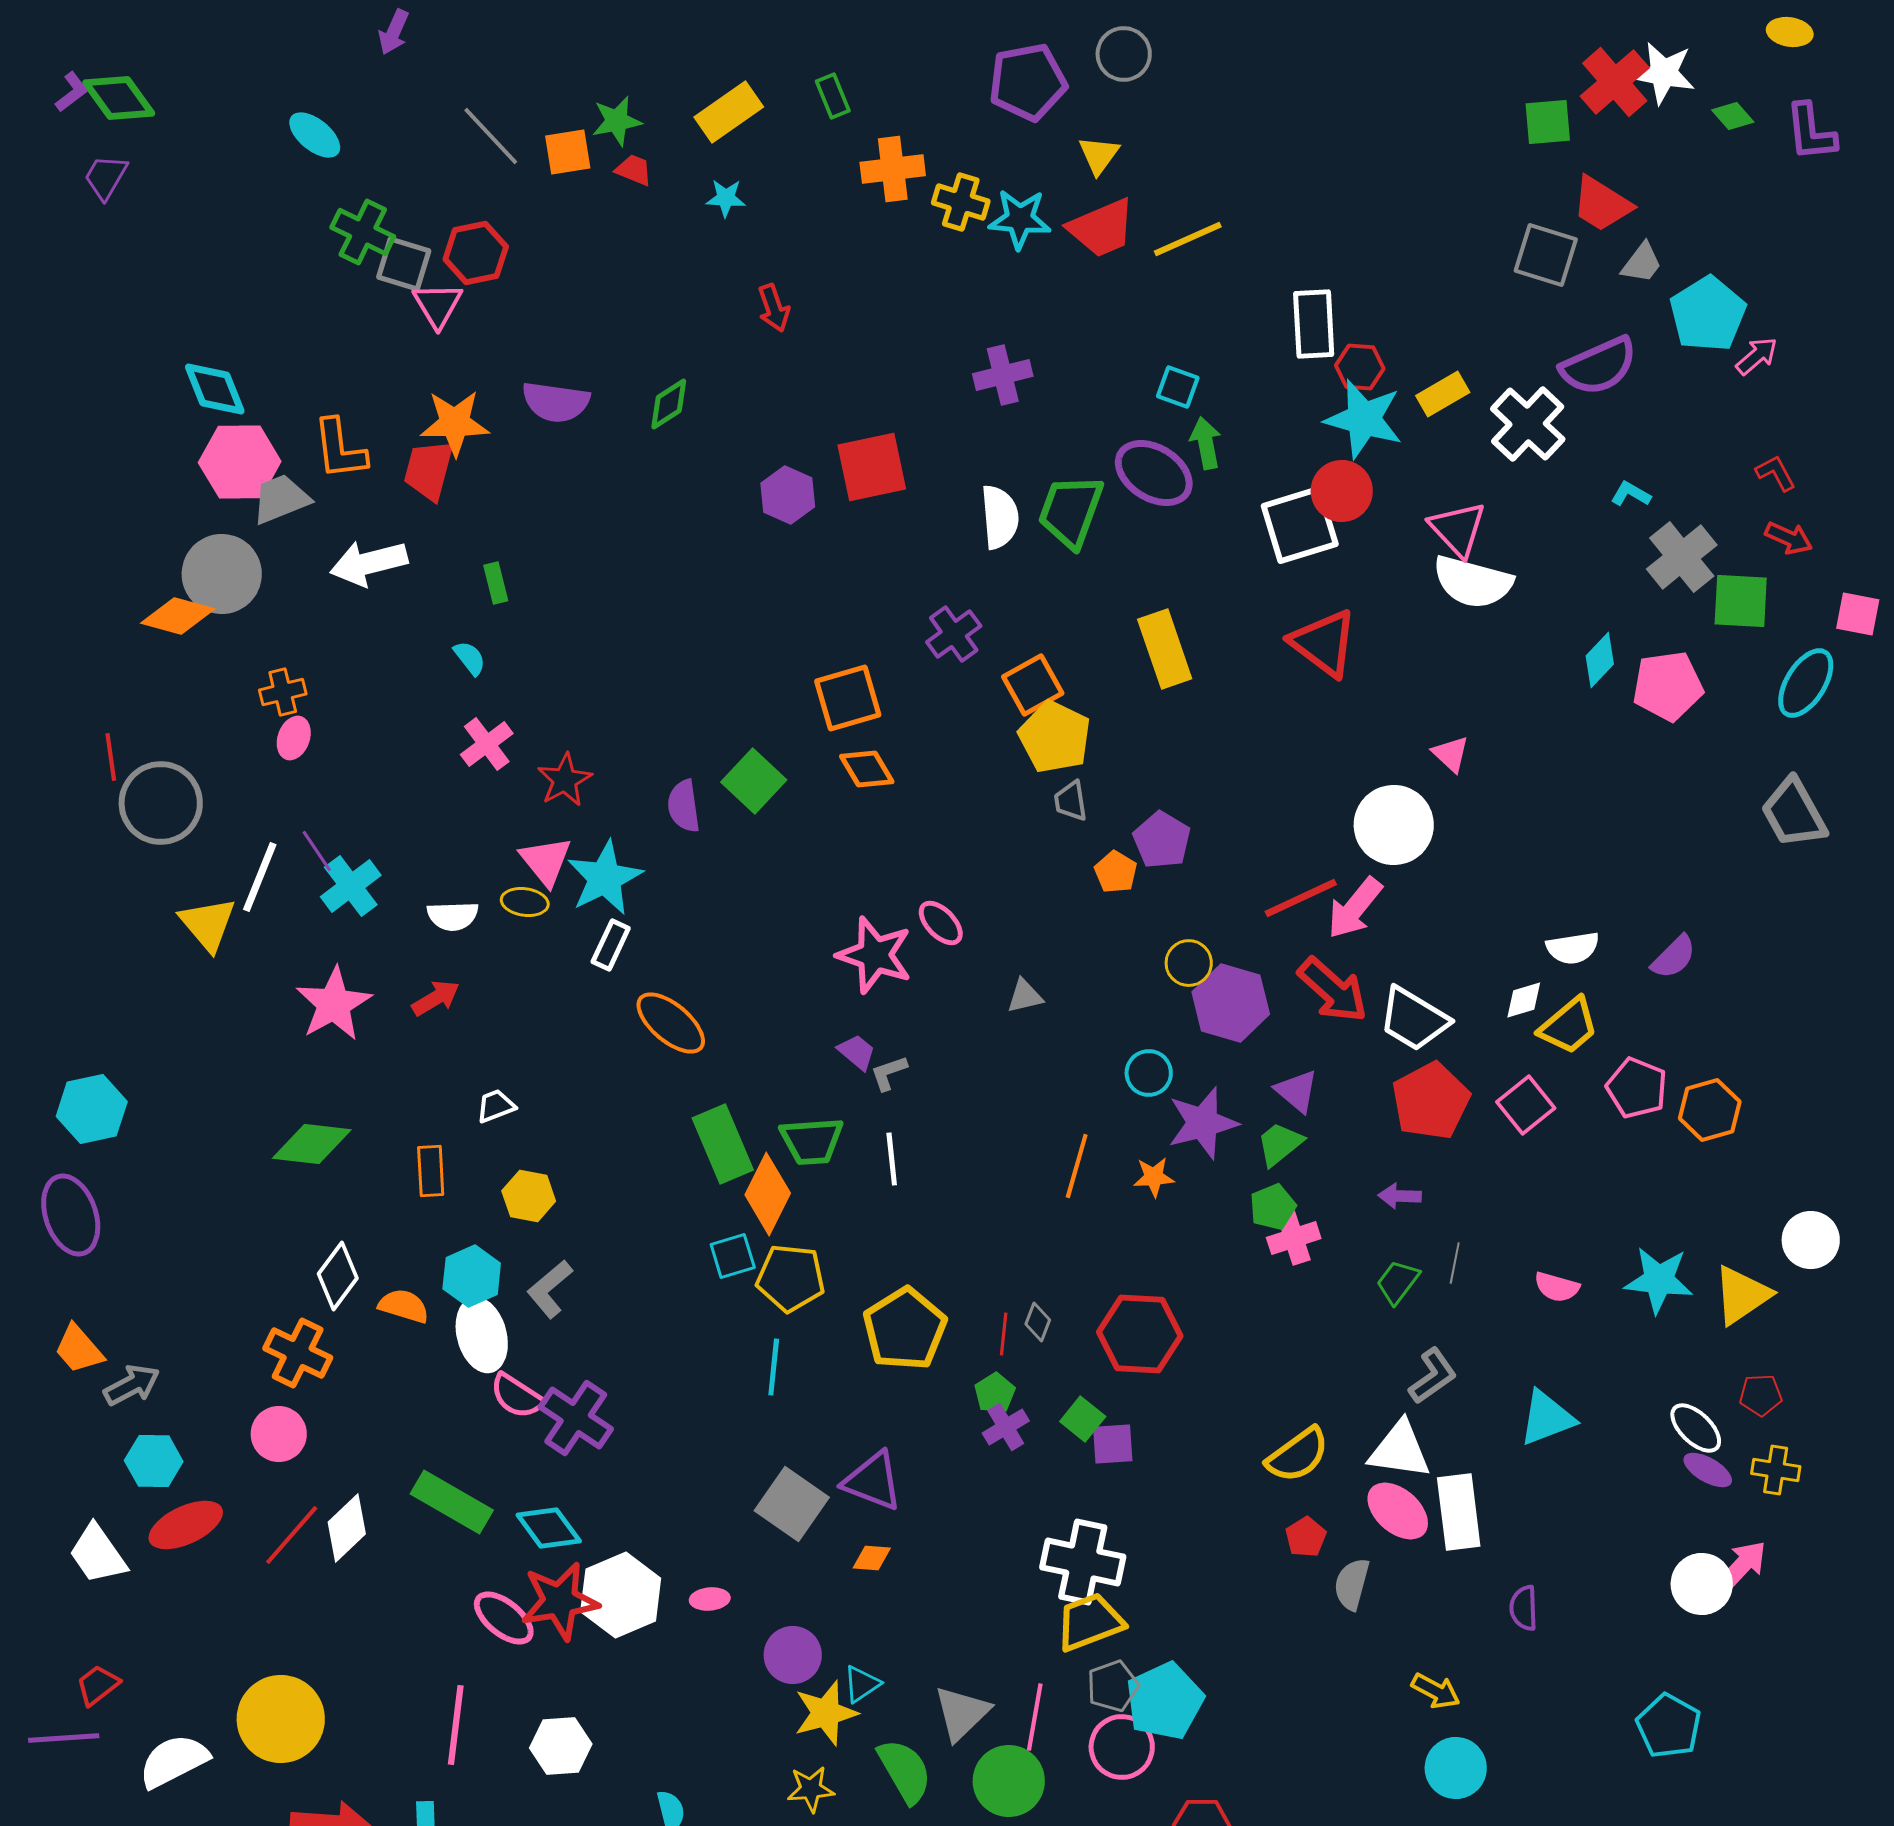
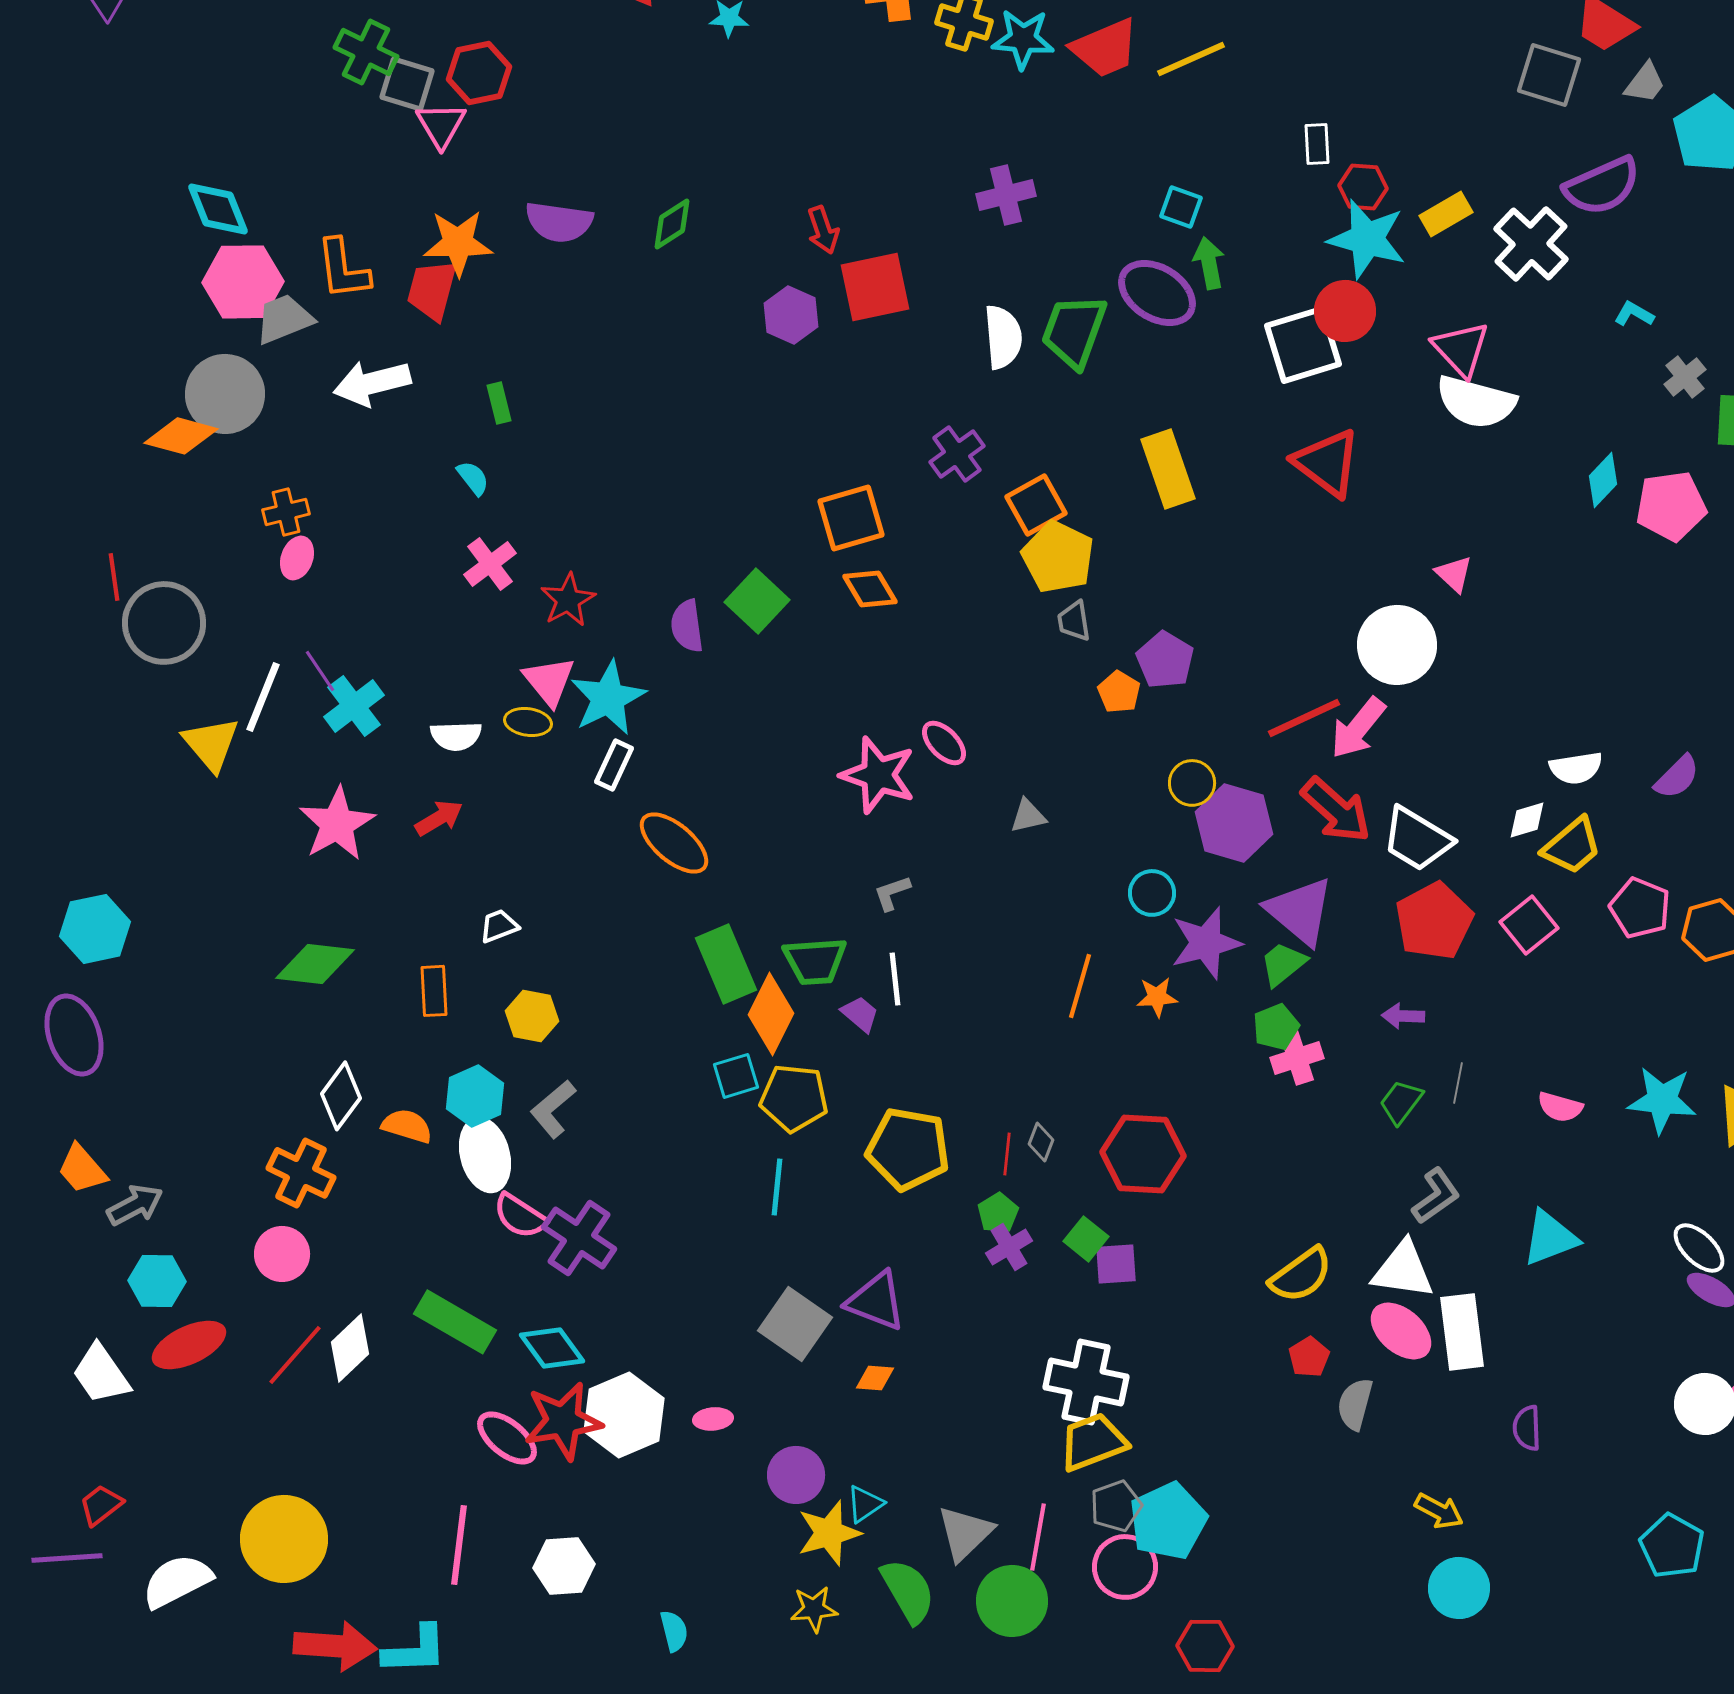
red arrow: (774, 308) -> (823, 230), moved
white rectangle: (1314, 324) -> (1317, 144), size x0.6
gray cross: (1682, 557) -> (1685, 377), size x0.6
purple trapezoid: (857, 1052) -> (860, 1014), moved
purple triangle: (1297, 1091) -> (1300, 911), size x1.6
yellow pentagon: (905, 1329) -> (908, 1149), turned -30

